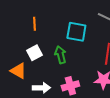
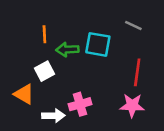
green arrow: (60, 55) -> (67, 50), moved, turned -78
pink cross: (70, 86) -> (80, 104), moved

